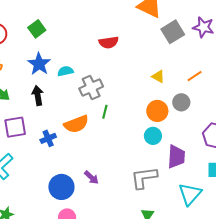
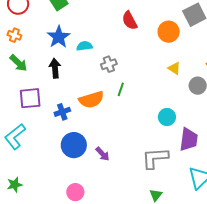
red semicircle: (109, 42) -> (130, 21), turned 66
yellow triangle: (158, 76) -> (174, 68), moved
gray cross: (91, 87) -> (109, 64), size x0.7
orange circle: (157, 111) -> (169, 32), moved
blue circle: (61, 187) -> (74, 145), moved

